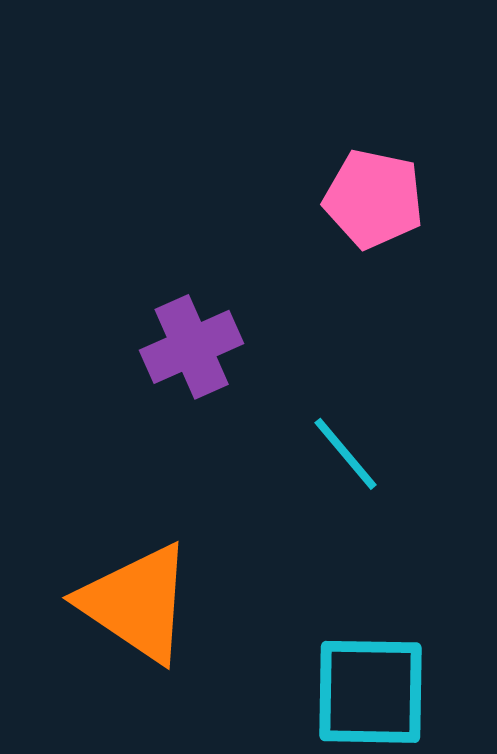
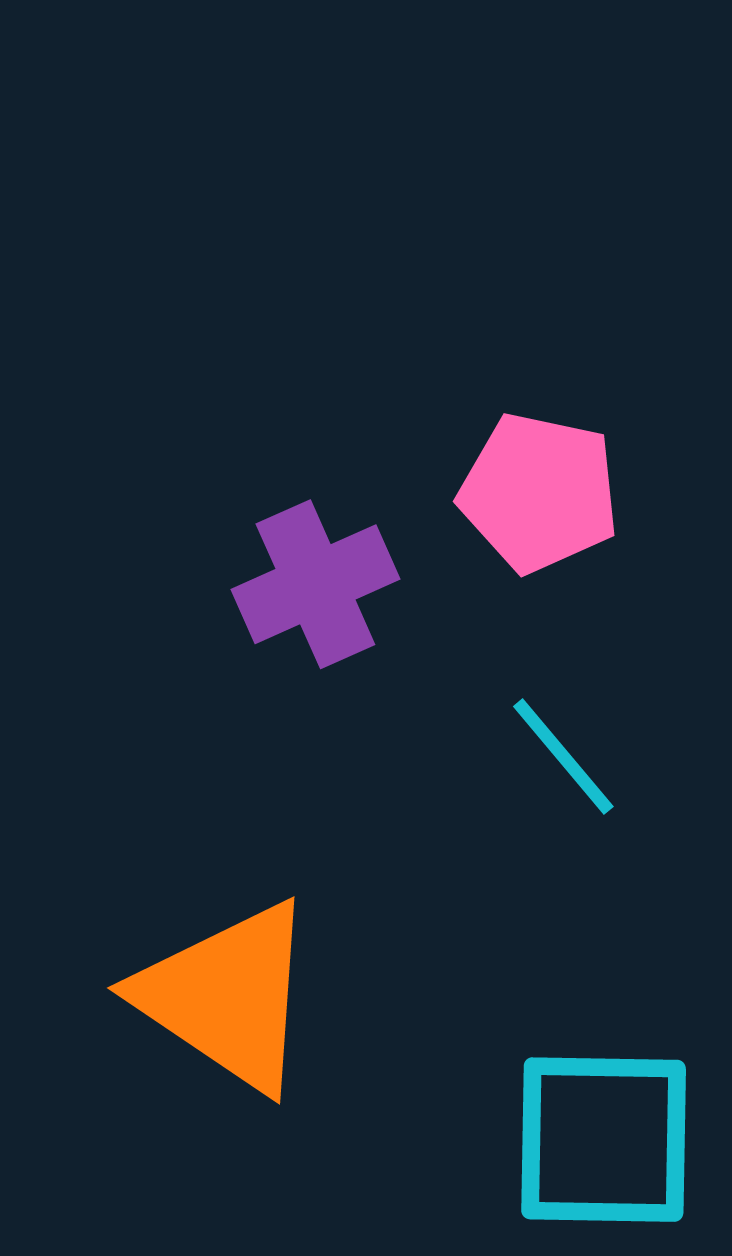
pink pentagon: (374, 199) -> (539, 493), moved

